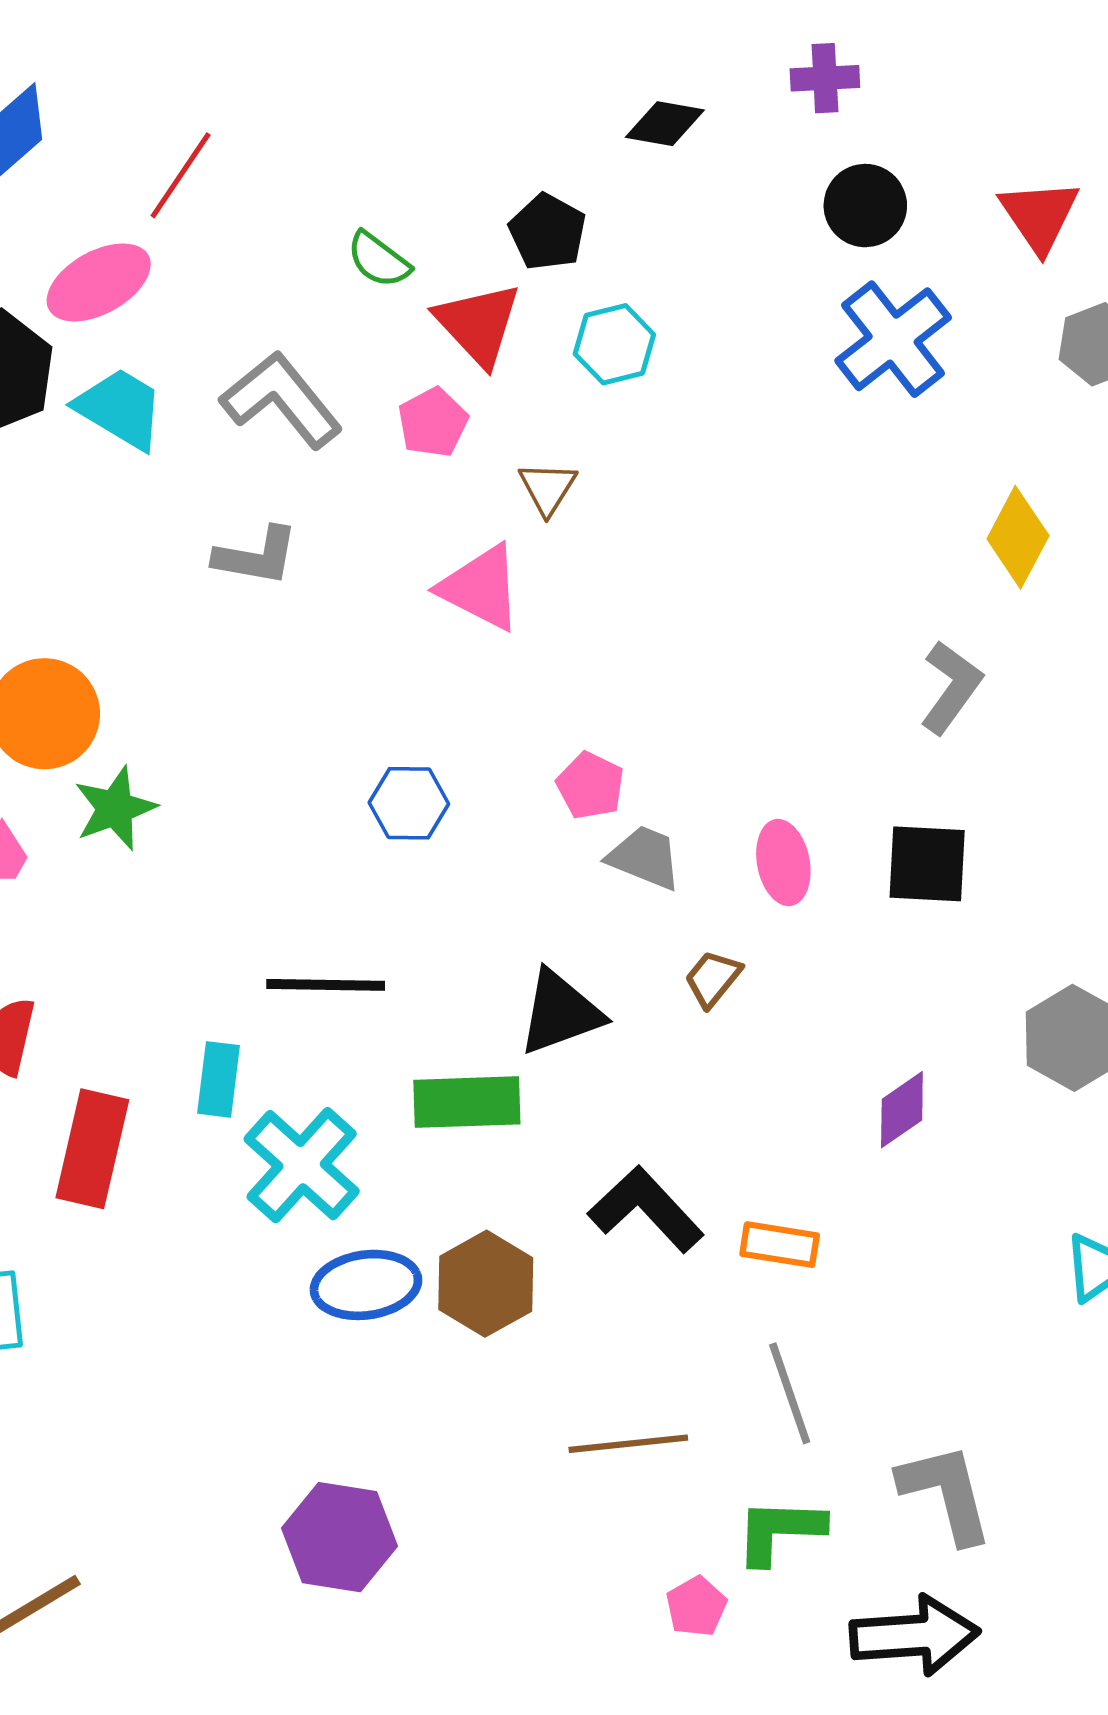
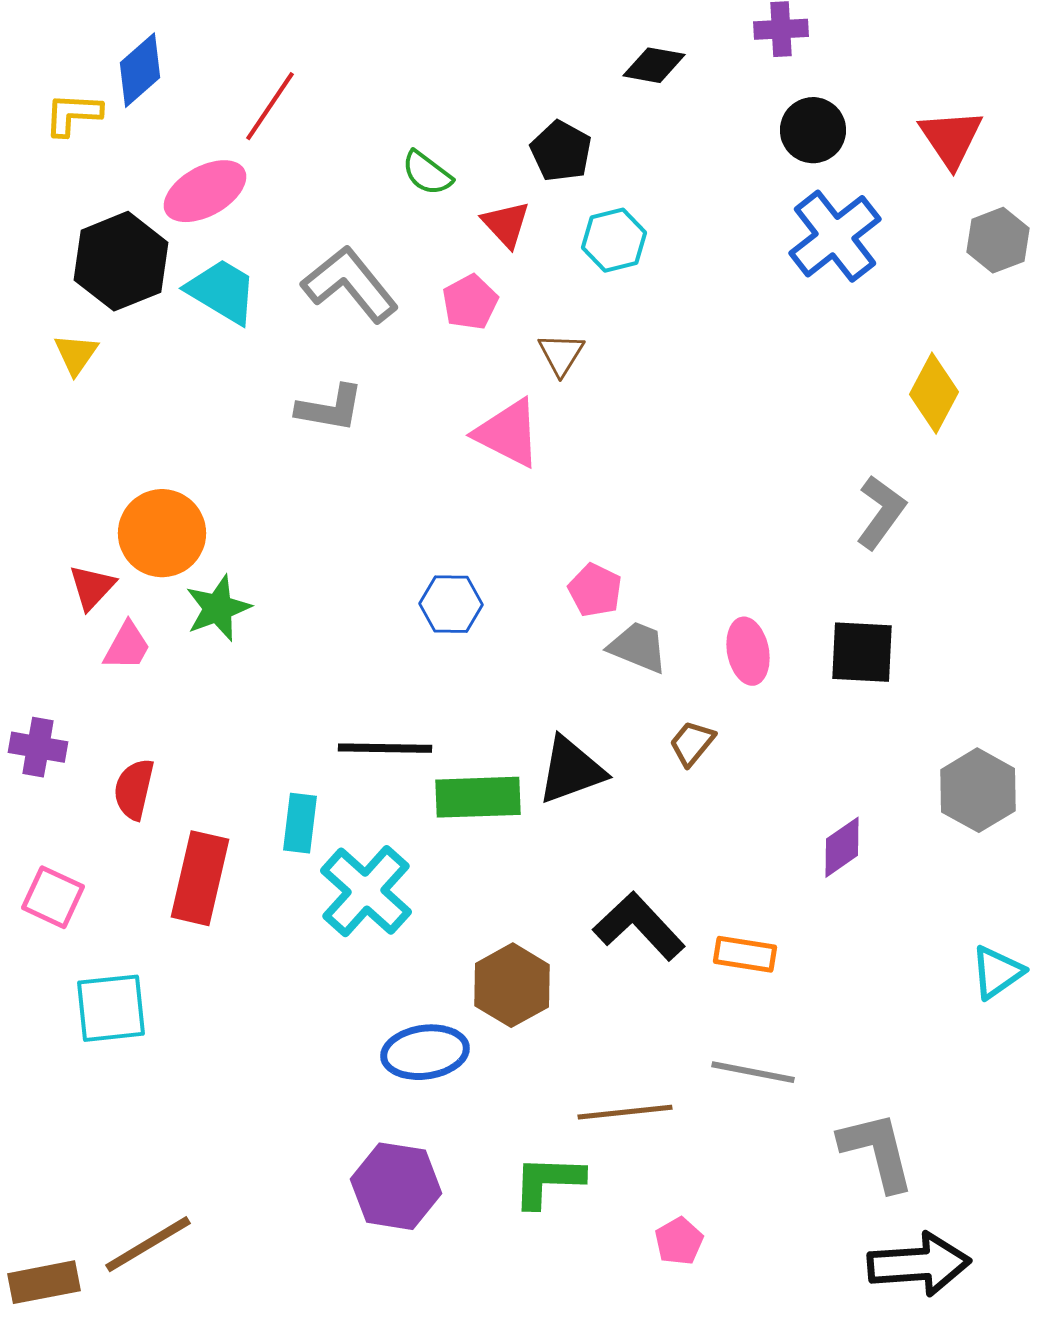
red triangle: (478, 324) -> (506, 224), size x0.7
green rectangle: (467, 1102) -> (478, 797), moved
blue ellipse: (366, 1285) -> (425, 1052), moved
gray line: (790, 1393) -> (753, 1072), turned -60
green L-shape: (780, 1531) -> (548, 1181), moved
black arrow: (915, 1636) -> (919, 1264), moved

